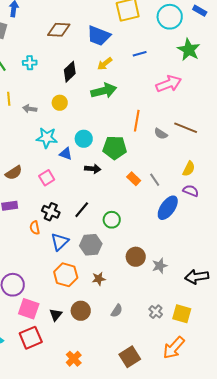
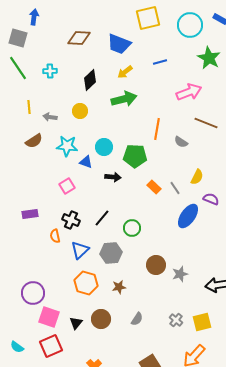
brown line: (186, 128) -> (206, 123), moved
yellow semicircle: (189, 169) -> (197, 177), moved
brown semicircle: (14, 173) -> (34, 141), moved
yellow square: (182, 314) -> (202, 322), turned -30

